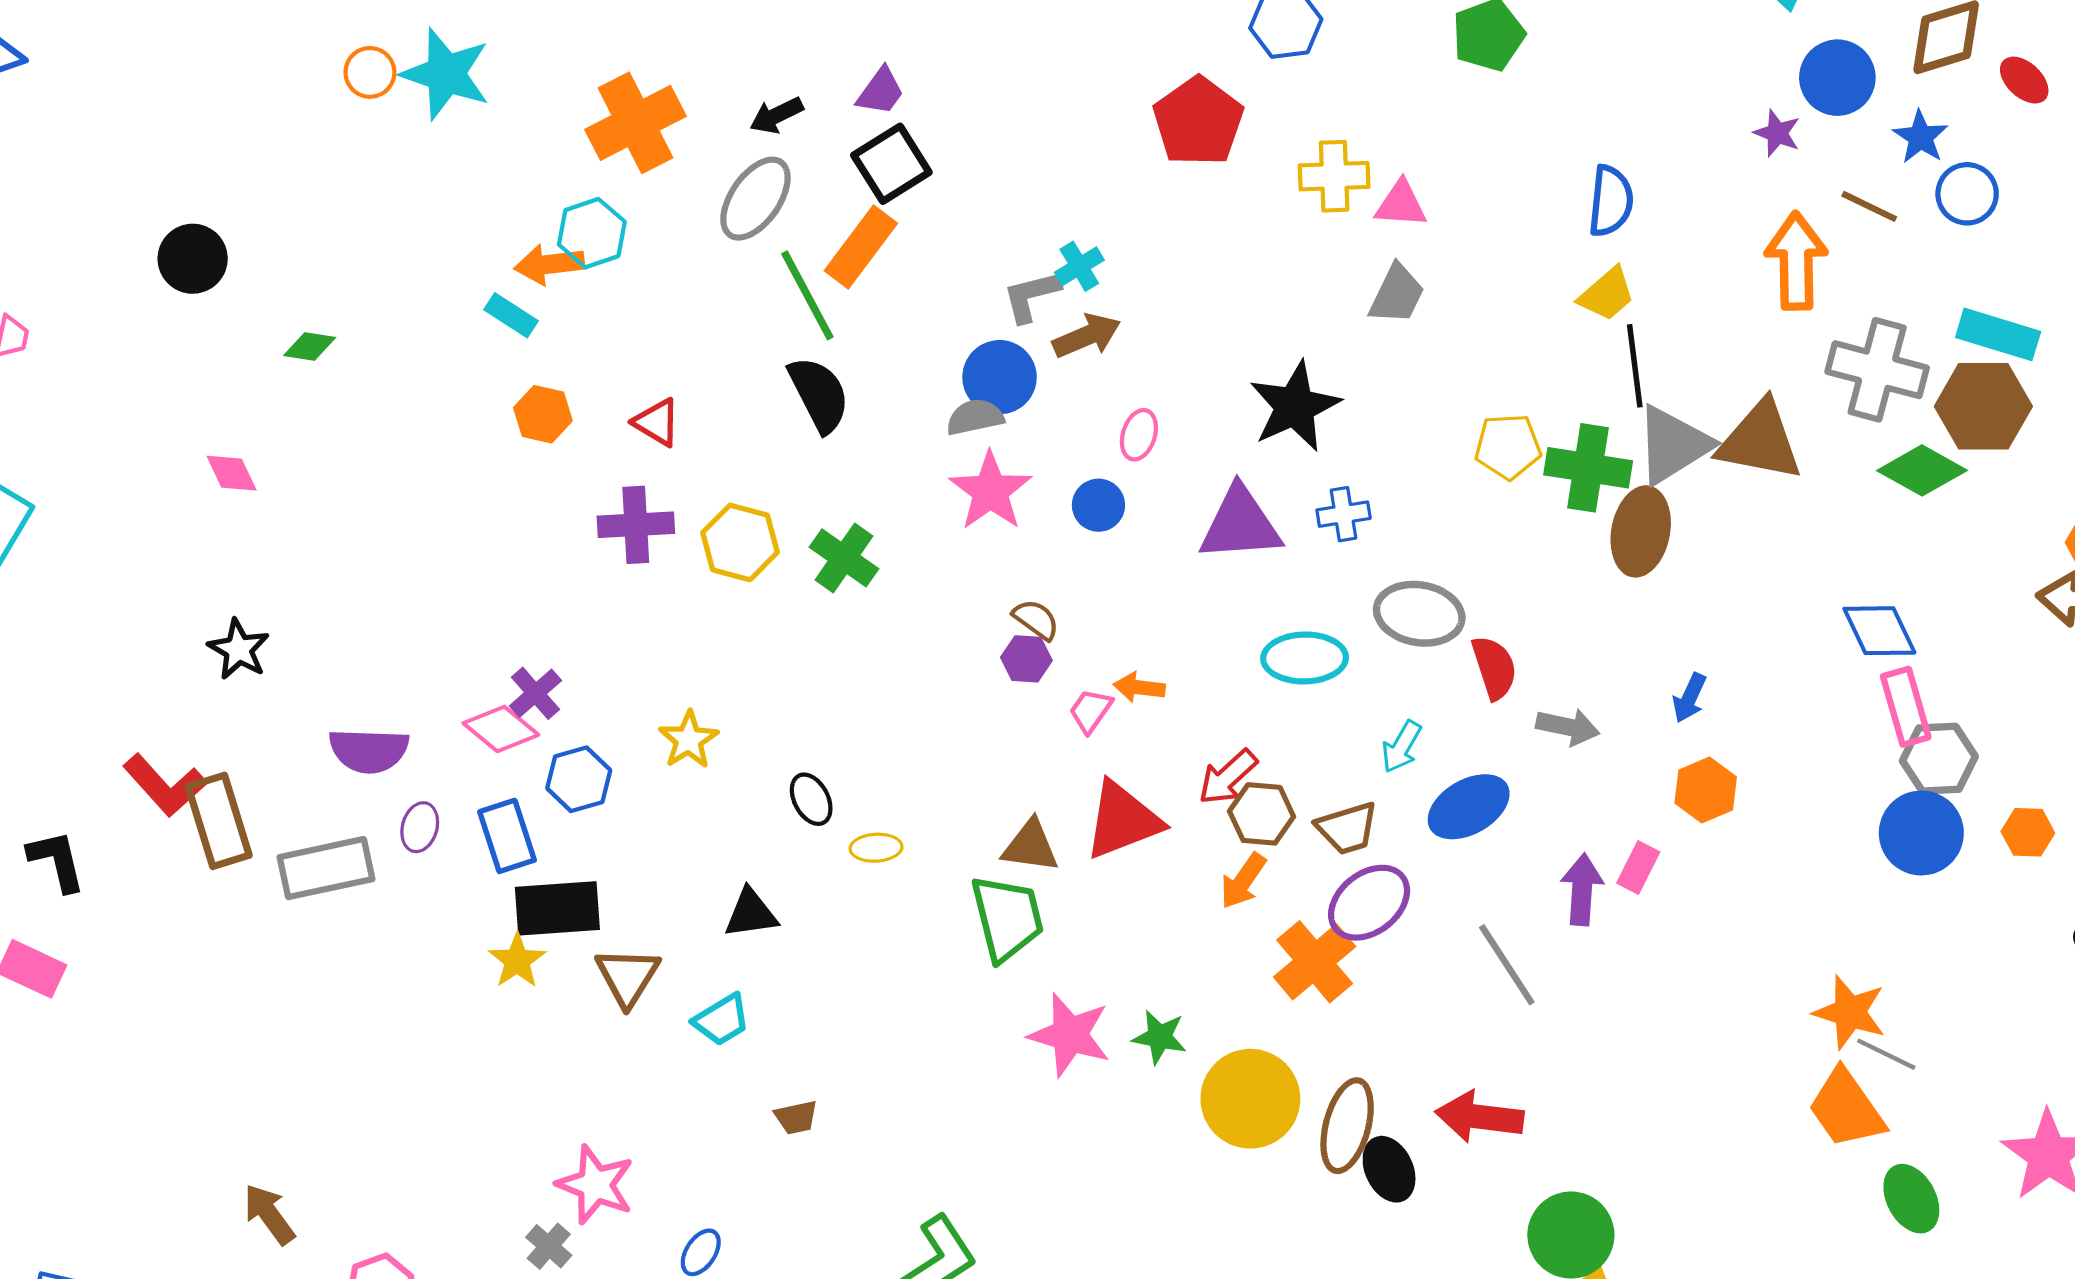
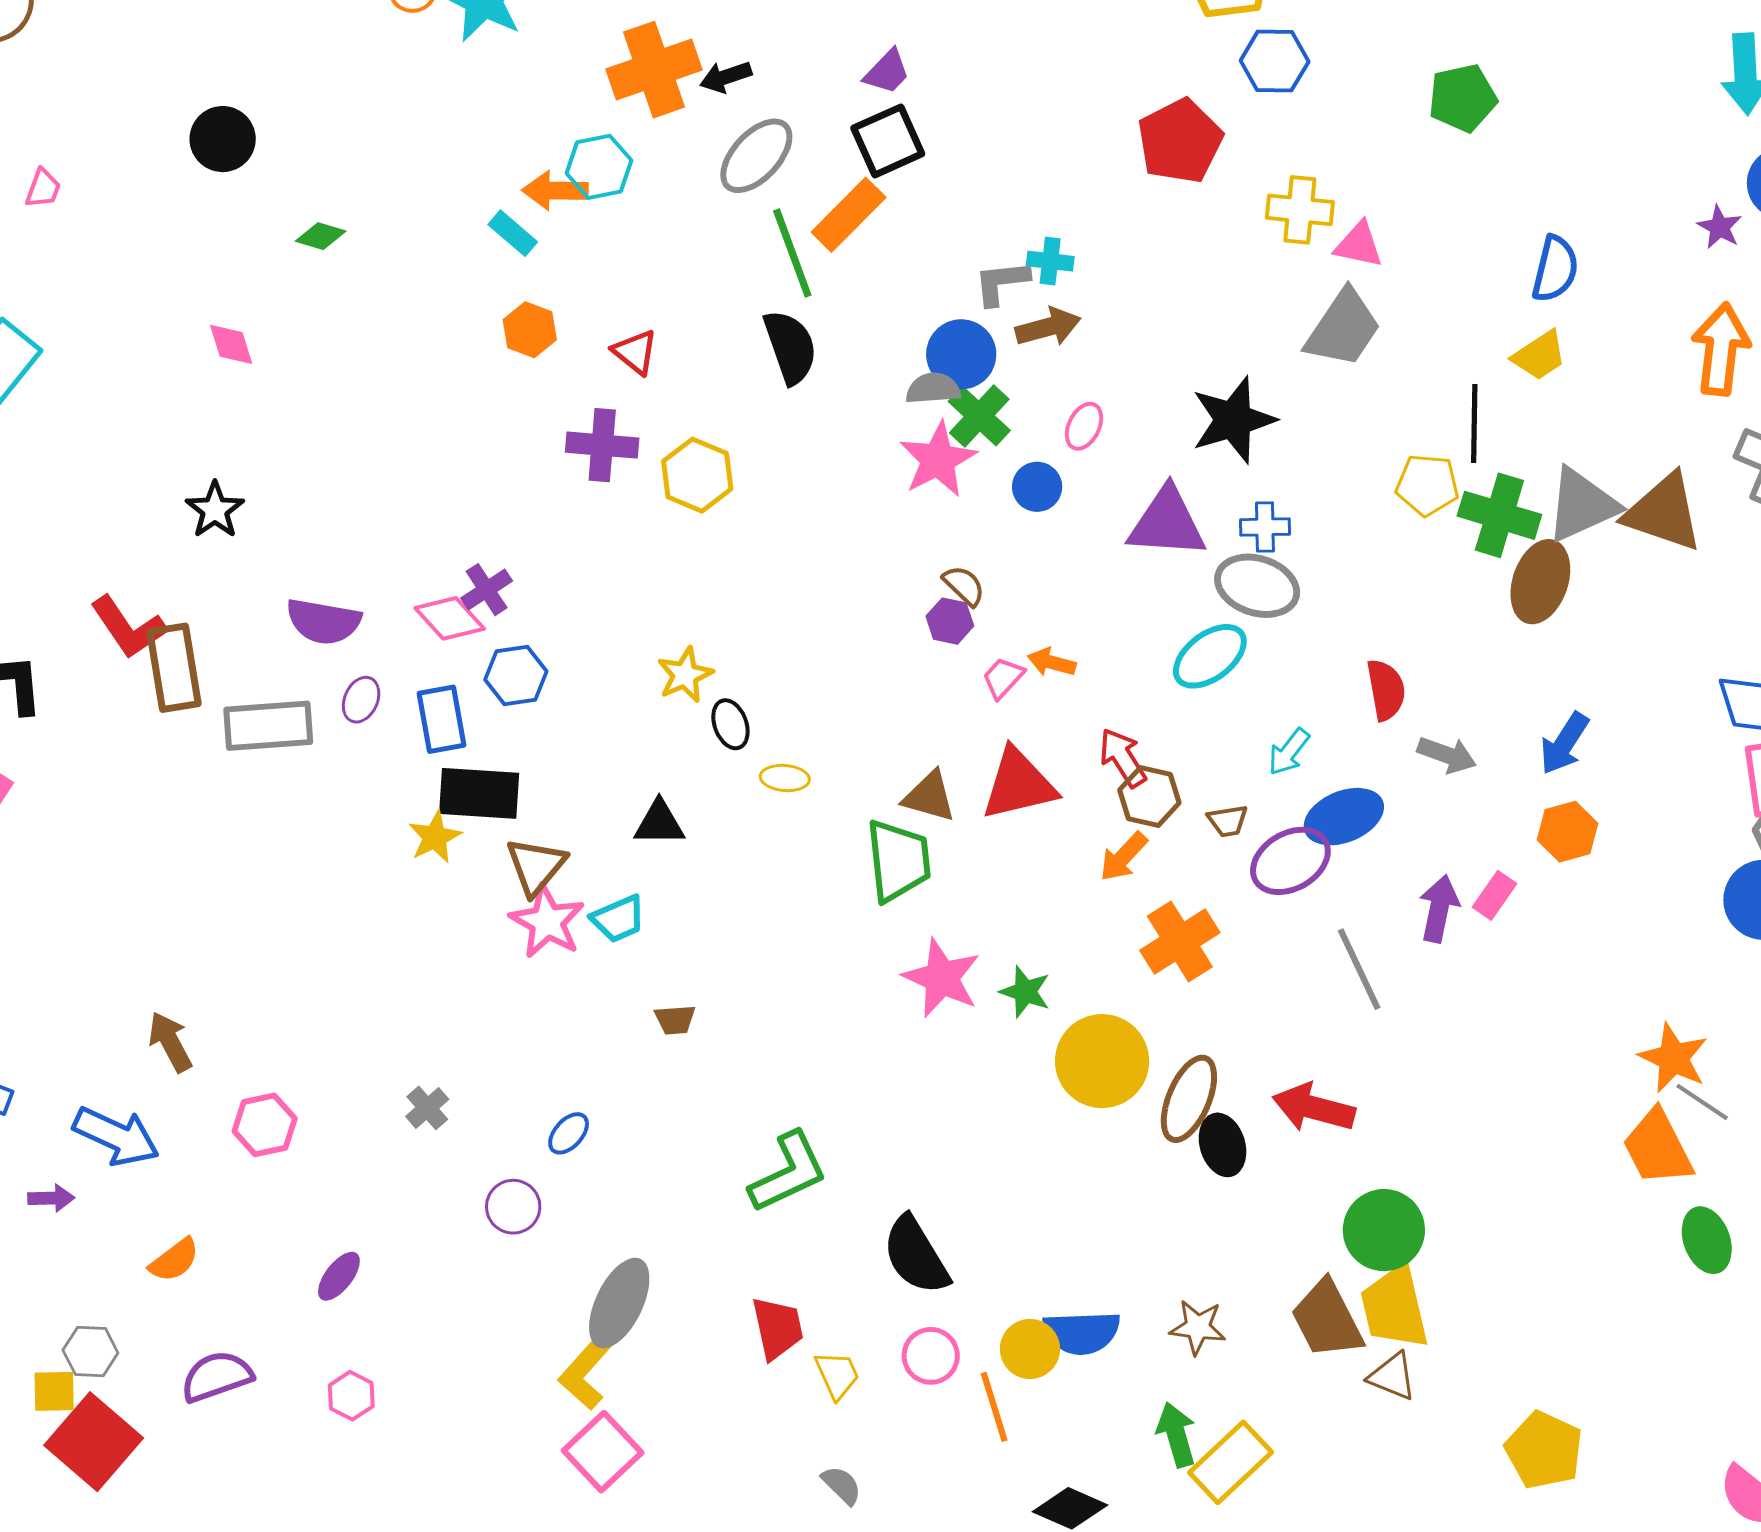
black arrow: (776, 115) -> (726, 77), moved
cyan cross: (1079, 266) -> (1050, 261), turned 30
gray trapezoid: (1397, 294) -> (1343, 328), size x1.4
black line: (1635, 366) -> (1474, 423), moved
green cross: (844, 558) -> (979, 416), moved
gray ellipse: (1419, 614) -> (1257, 586), moved
cyan ellipse: (1305, 658) -> (1210, 656), turned -44
blue arrow: (1689, 698) -> (1564, 743), size x1.4
yellow star: (689, 740) -> (685, 675), moved
red arrow: (1228, 777) -> (1123, 758), turned 92
brown trapezoid: (1347, 828) -> (1228, 821), size x0.7
purple ellipse: (1369, 903) -> (1290, 861), moved
pink star: (595, 1185) -> (547, 922), moved

